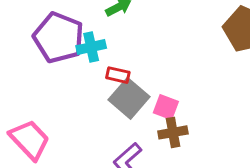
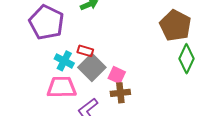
cyan cross: (91, 47) -> (64, 61), moved, turned 36
pink trapezoid: (30, 140) -> (62, 87), moved, turned -52

